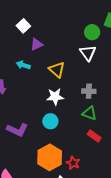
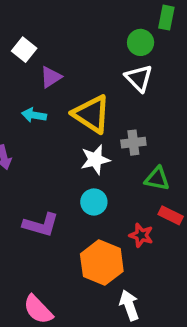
yellow triangle: (57, 70) -> (91, 114), size x1.4
gray cross: (89, 91) -> (133, 143), moved
red star: (73, 163) -> (141, 235), moved

